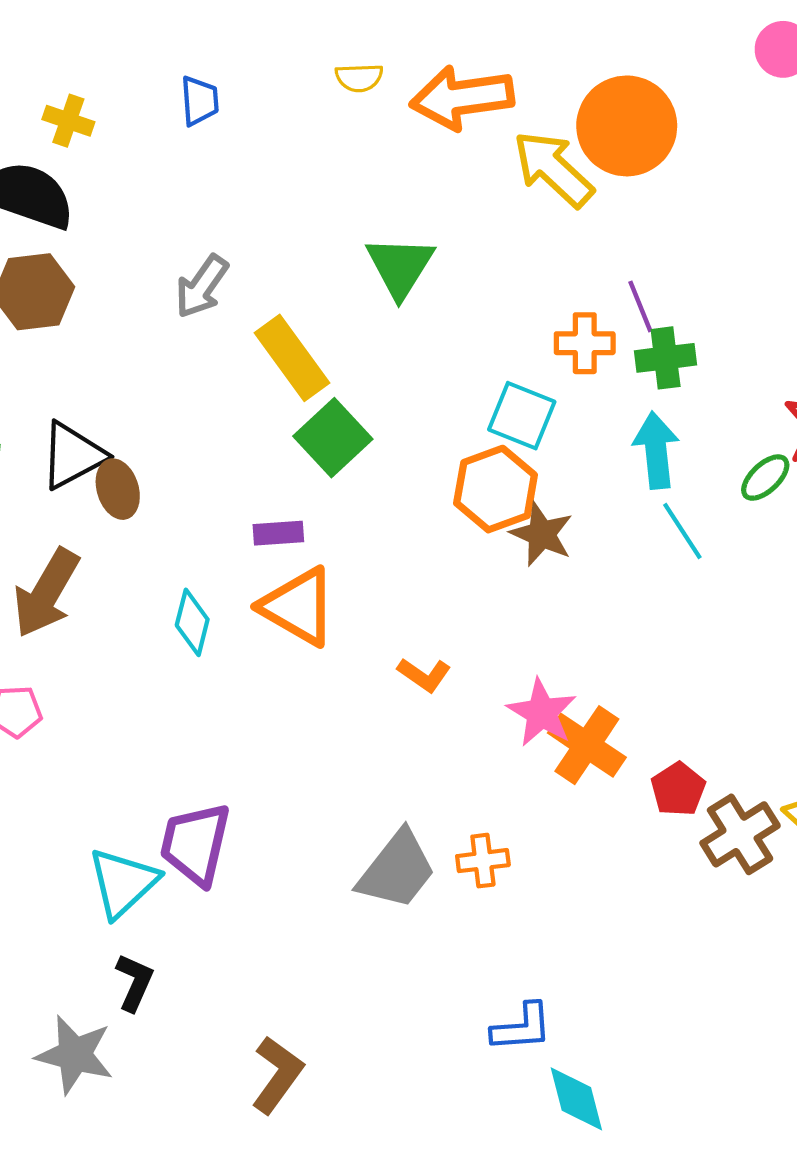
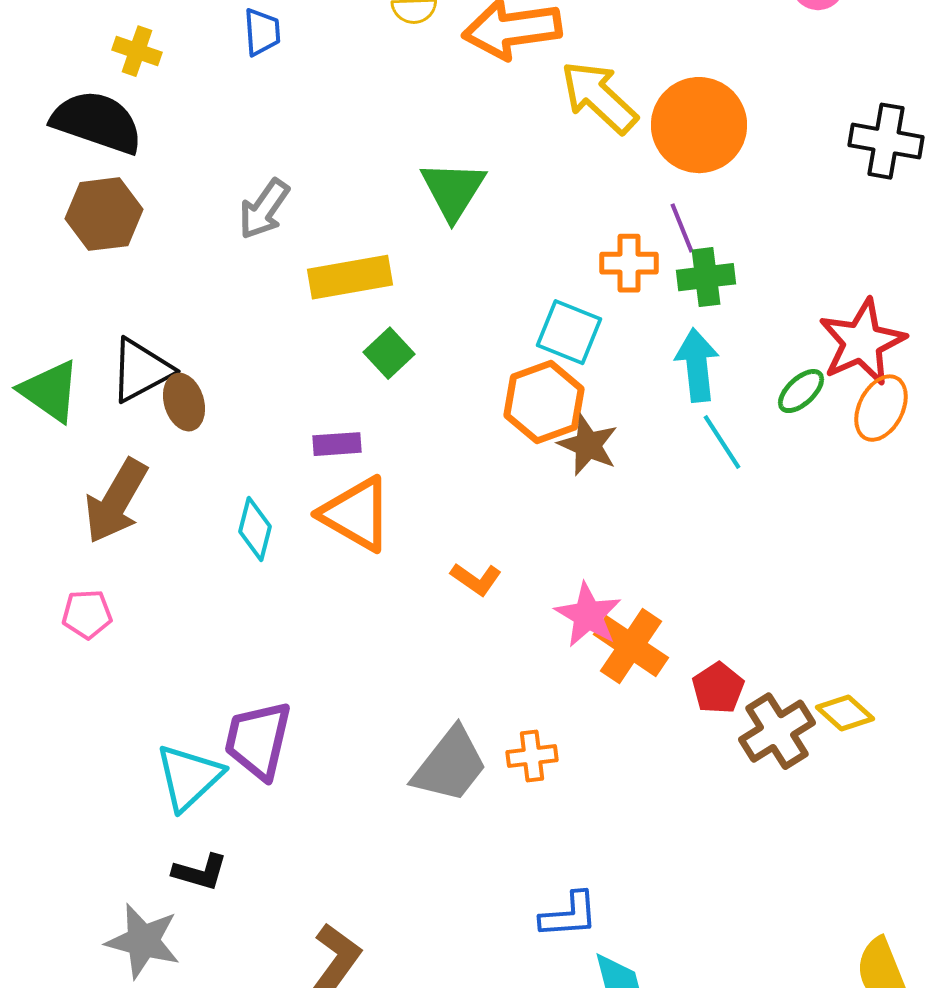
orange circle: (627, 126) -> (699, 125), moved
yellow rectangle: (292, 358) -> (350, 277), turned -64
green square: (333, 438) -> (389, 353), size x0.7
black L-shape: (134, 982) -> (200, 872), turned 82

